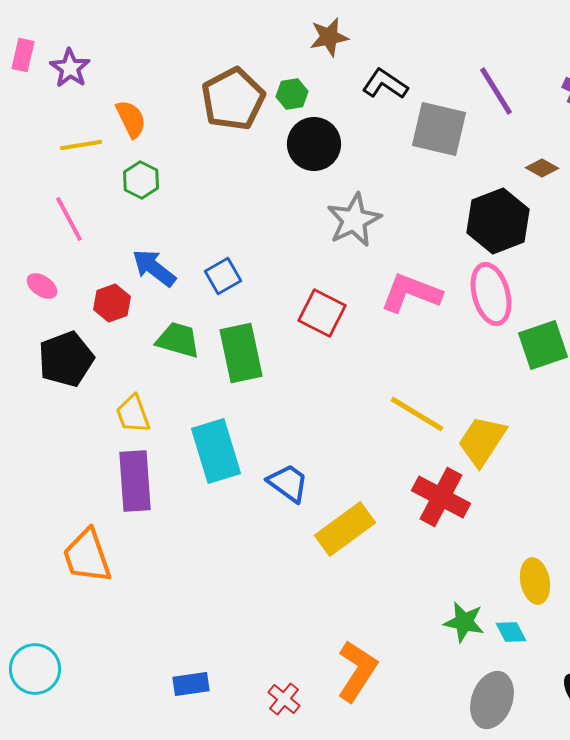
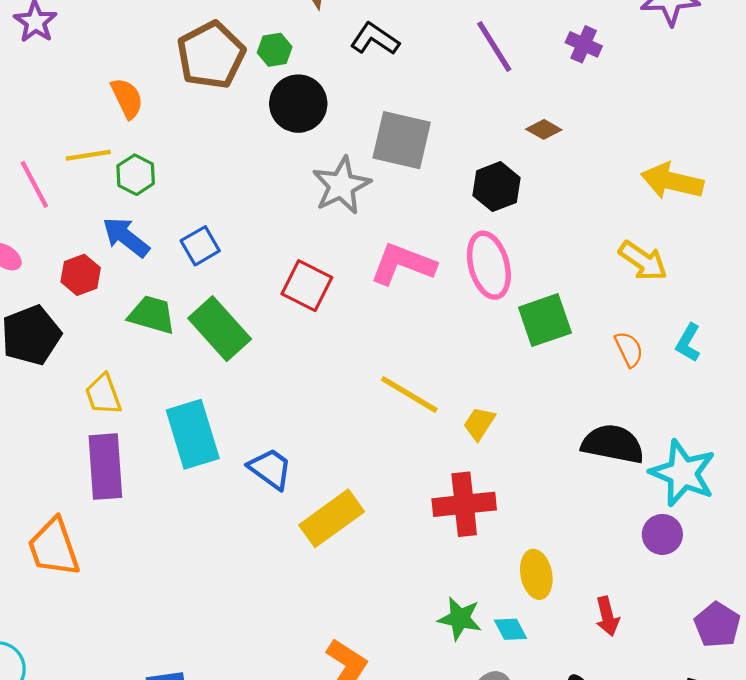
orange semicircle: (131, 119) -> (127, 98), moved
gray square: (439, 129) -> (402, 140), moved
yellow line: (81, 145) -> (88, 155), moved
green hexagon: (141, 180) -> (136, 175), moved
black hexagon: (498, 221) -> (496, 187), size x0.7
green rectangle: (241, 353) -> (220, 329), turned -30
yellow trapezoid: (482, 441) -> (479, 424), size x0.6
red cross: (441, 497) -> (464, 504), moved, turned -34

